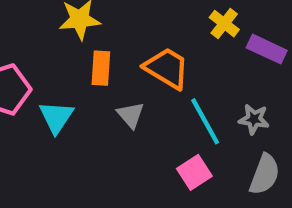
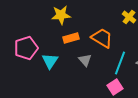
orange rectangle: (101, 68) -> (71, 38), turned 70
cyan line: (205, 121) -> (120, 63), turned 50

